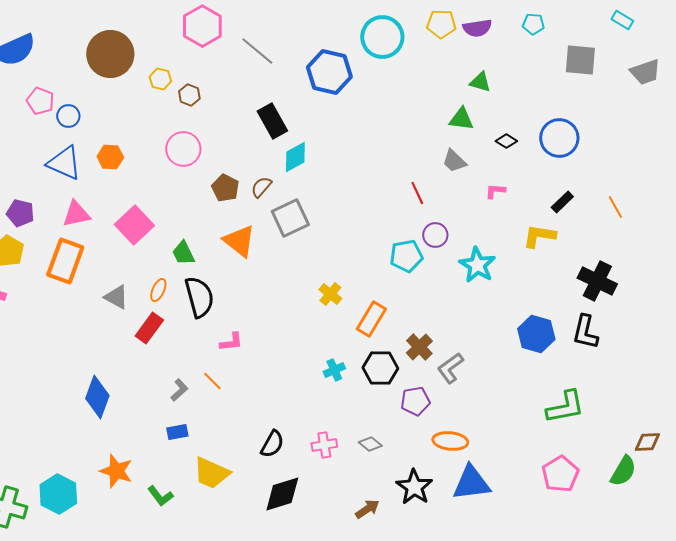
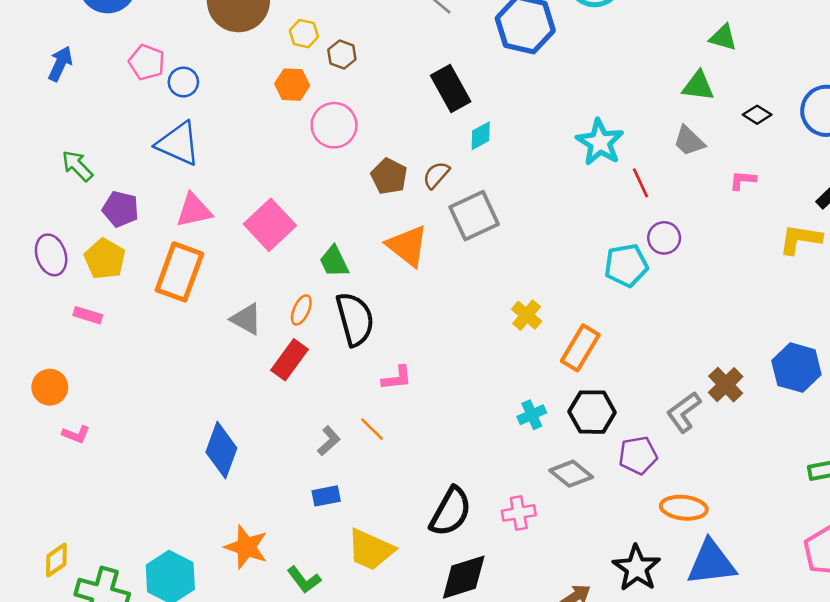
orange hexagon: (110, 157) -> (292, 85), moved
cyan diamond: (295, 157) -> (481, 136), size x0.7
cyan star: (477, 265) -> (600, 142), moved
brown cross: (419, 347) -> (726, 385), moved
black semicircle: (272, 444) -> (451, 512), size x1.4
gray diamond: (370, 444) -> (571, 474), moved, size x1.4

